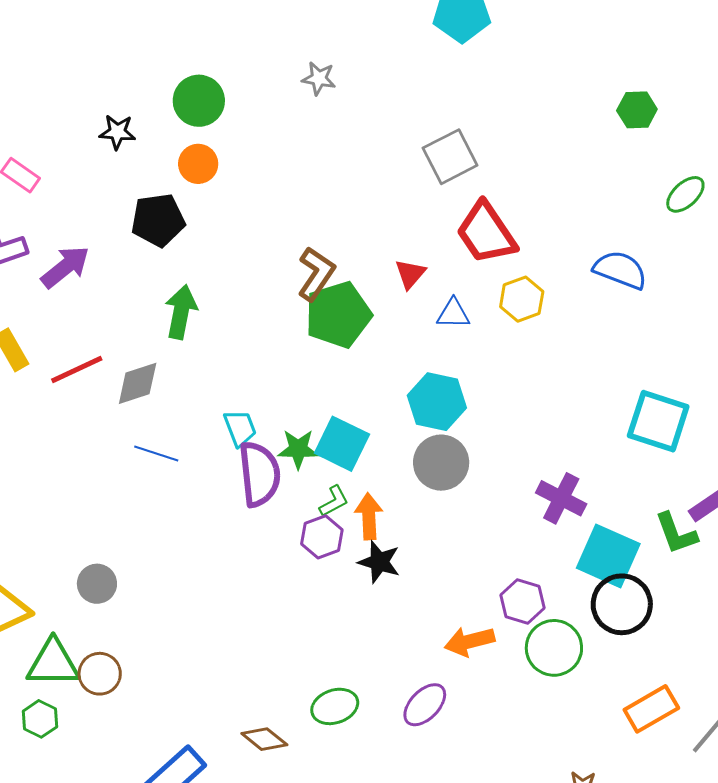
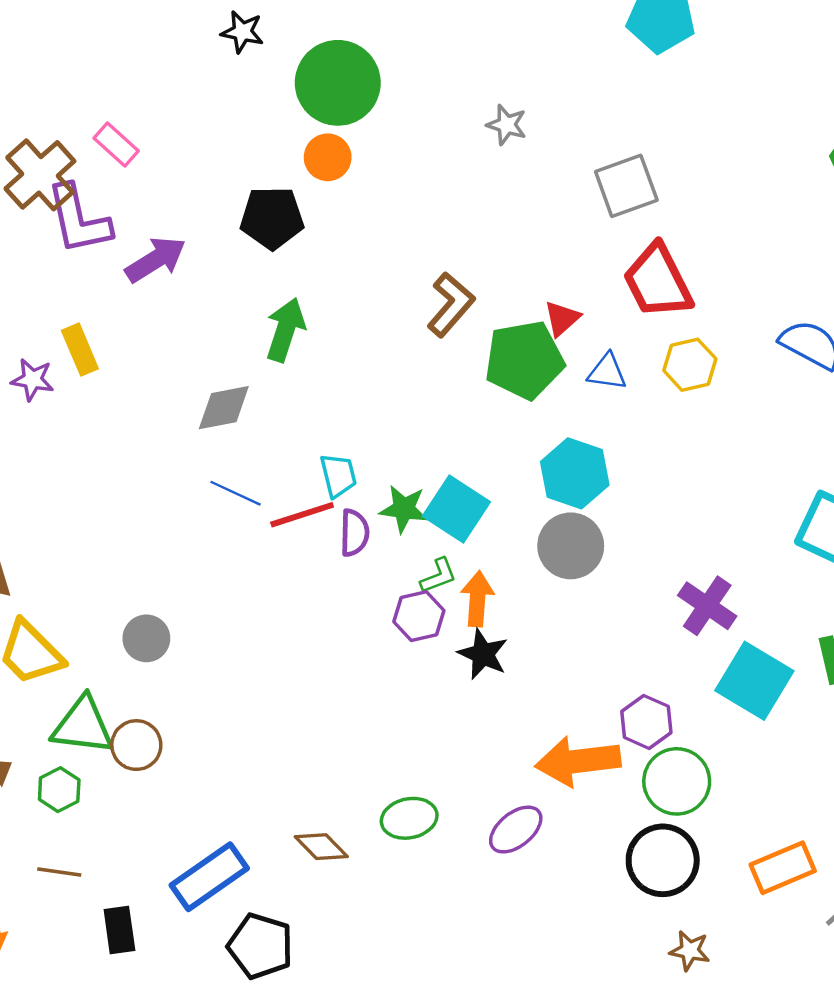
gray star: (319, 78) -> (507, 125), moved
green circle: (199, 101) -> (338, 83), size x1.4
black star: (117, 132) -> (242, 32), moved
green pentagon: (338, 315) -> (524, 360), moved
red line: (77, 369) -> (302, 515), moved
purple semicircle: (259, 474) -> (354, 533), size x0.6
black circle: (622, 604) -> (663, 860), moved
orange arrow: (469, 641) -> (578, 761), size x1.4

